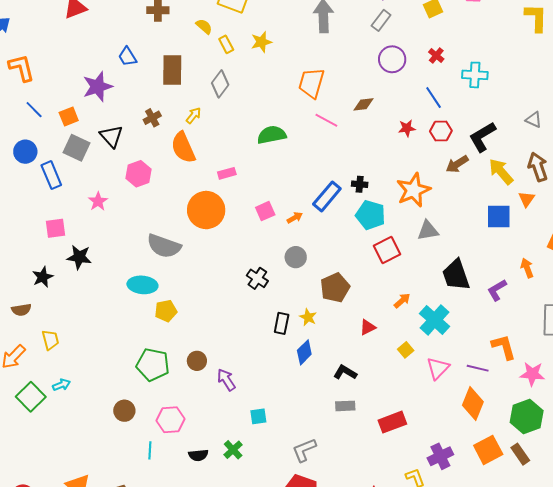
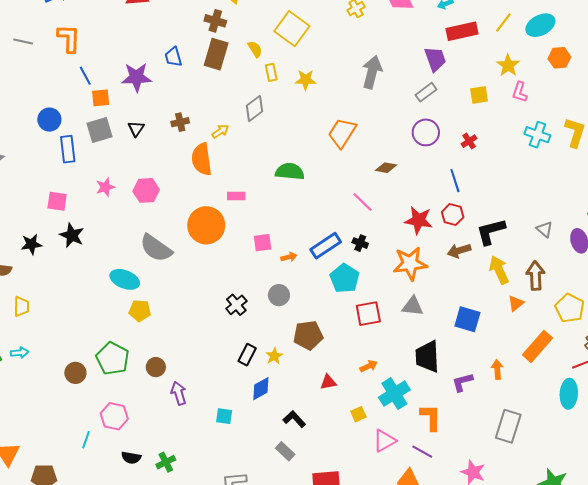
brown rectangle: (172, 70) -> (216, 54), moved
cyan cross: (475, 75) -> (537, 135), moved
blue line: (34, 110) -> (85, 76), moved
pink line: (326, 120) -> (362, 202), moved
red star: (407, 128) -> (419, 220), moved, size x1.6
black triangle: (111, 136) -> (136, 129), size x0.7
gray square: (77, 148) -> (99, 130), turned 32
pink hexagon: (138, 174) -> (146, 190), moved
cyan pentagon: (371, 215) -> (345, 278), moved
blue square: (499, 217) -> (467, 319), moved
orange L-shape: (504, 347) -> (431, 417), moved
gray rectangle: (345, 406) -> (285, 451), turned 30
brown circle: (124, 411) -> (75, 373), moved
cyan square: (258, 416) -> (224, 416), moved

